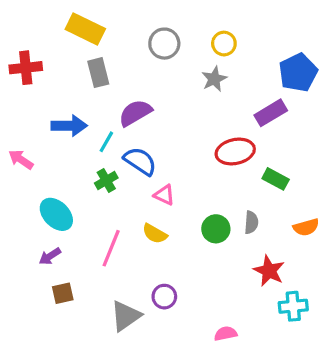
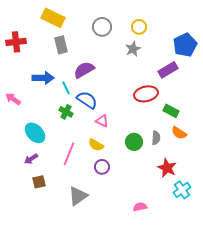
cyan line: (106, 142) -> (66, 88), turned -56
green cross: (106, 181) -> (66, 112), turned -32
orange semicircle: (306, 227) -> (179, 133), moved, turned 49
purple circle: (164, 297) -> (102, 167), moved
cyan cross: (293, 306) -> (182, 190), turned -30

